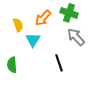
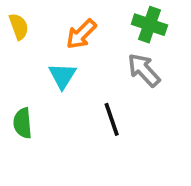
green cross: (69, 13) -> (149, 25), moved
yellow semicircle: (18, 25) -> (19, 27), moved

